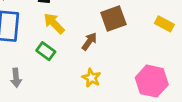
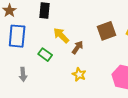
brown square: (113, 18) -> (106, 31), moved
yellow arrow: (54, 23) -> (61, 35), moved

